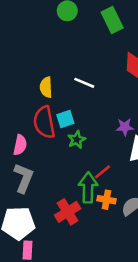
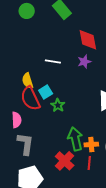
yellow semicircle: (46, 87) -> (28, 81), moved
purple star: (125, 127) -> (84, 62), moved
red line: (102, 172) -> (89, 163), moved, turned -32

